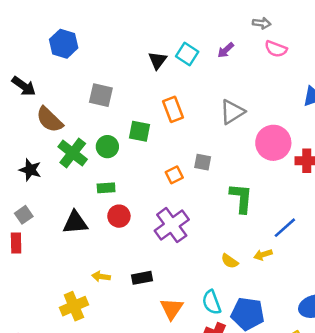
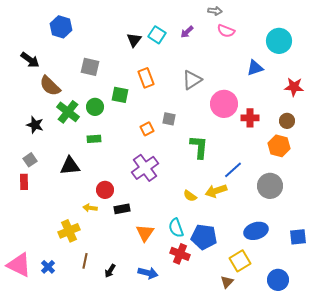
red circle: (119, 216) -> (105, 190), moved
yellow arrow: (263, 255) -> (216, 191), size x1.5

